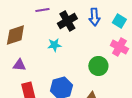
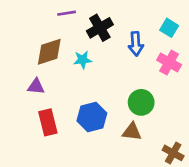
blue arrow: (94, 17) -> (136, 44), moved
brown diamond: (15, 35) -> (49, 52), moved
green circle: (98, 66) -> (141, 102), moved

